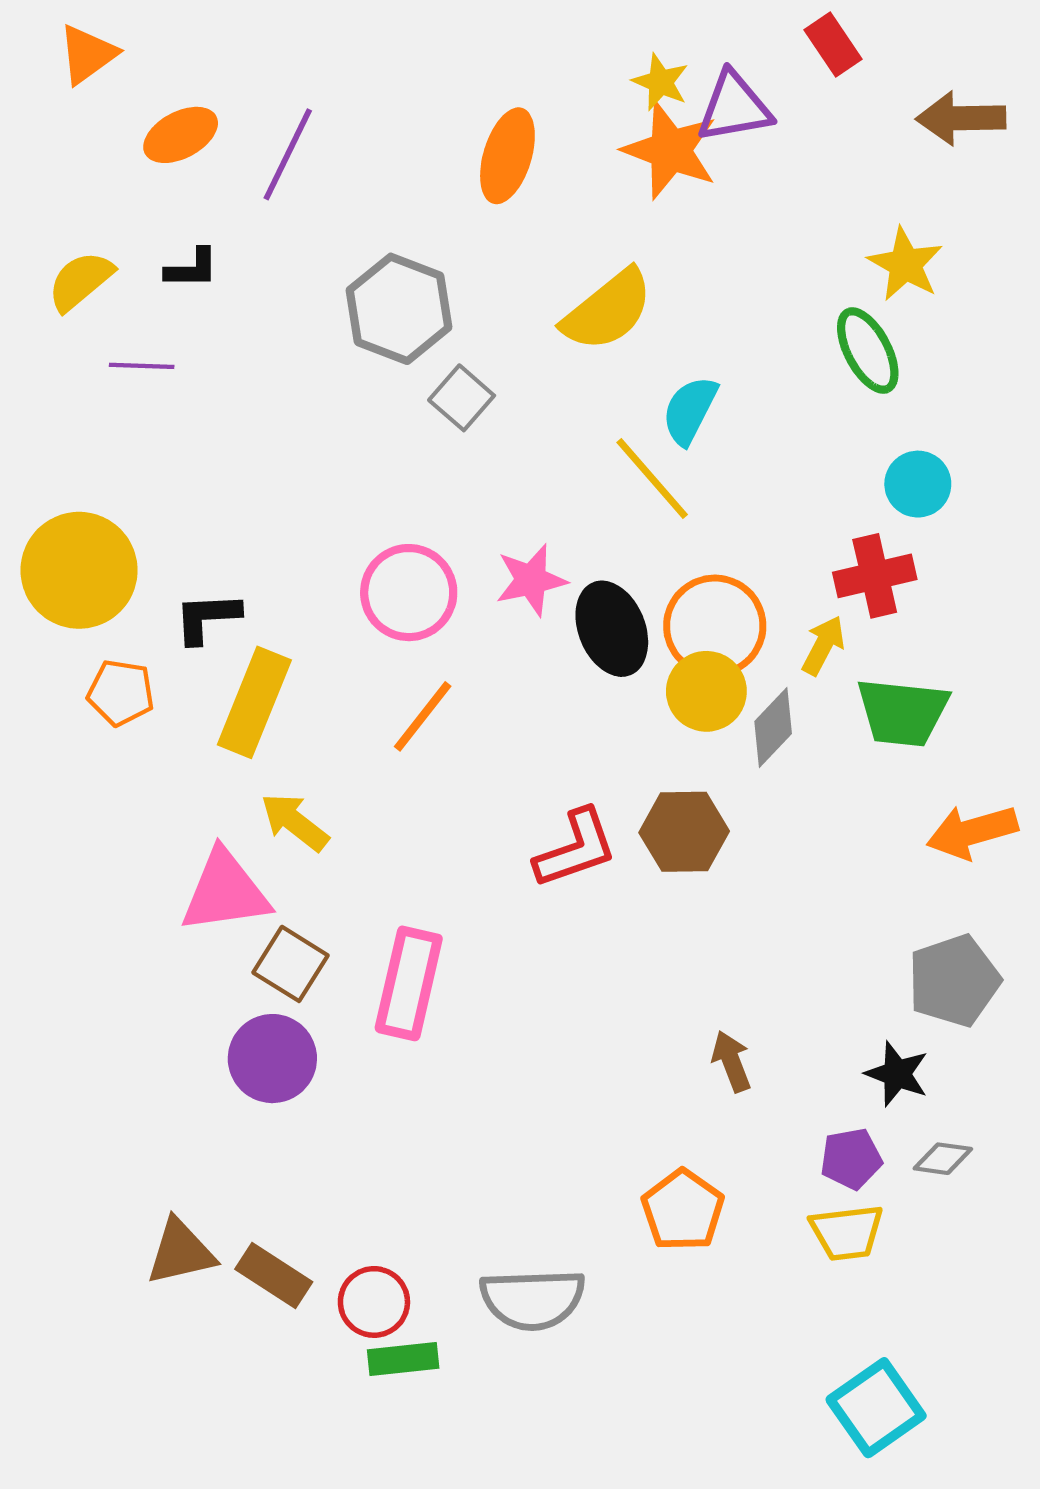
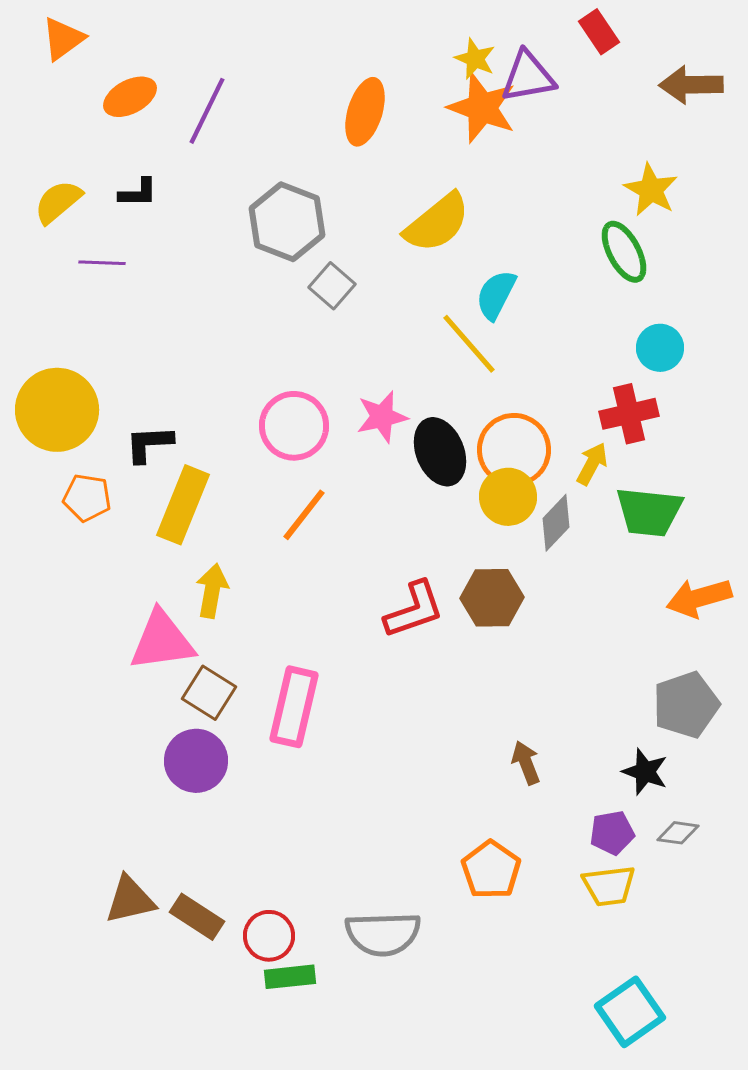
yellow arrow: (295, 822) -> (212, 591), turned 62

